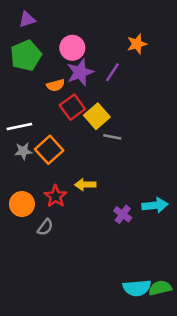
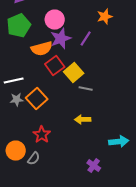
orange semicircle: (56, 85) -> (42, 48), size x1.5
yellow arrow: (85, 185) -> (83, 120), moved
orange circle: (22, 204) -> (16, 150), moved
purple cross: (123, 214) -> (94, 166), moved

